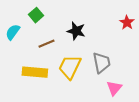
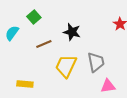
yellow rectangle: (35, 72) -> (25, 84), moved, size x0.7
pink triangle: (114, 88) -> (108, 86), turned 42

